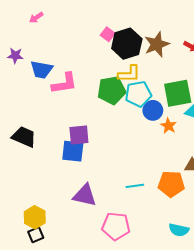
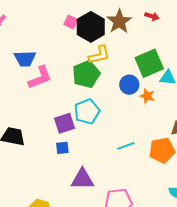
blue trapezoid: (41, 70) -> (25, 59), moved
cyan pentagon: (138, 94) -> (87, 112), moved
blue square: (73, 151) -> (62, 148), moved, size x0.6
cyan line: (135, 186) -> (126, 146), moved

